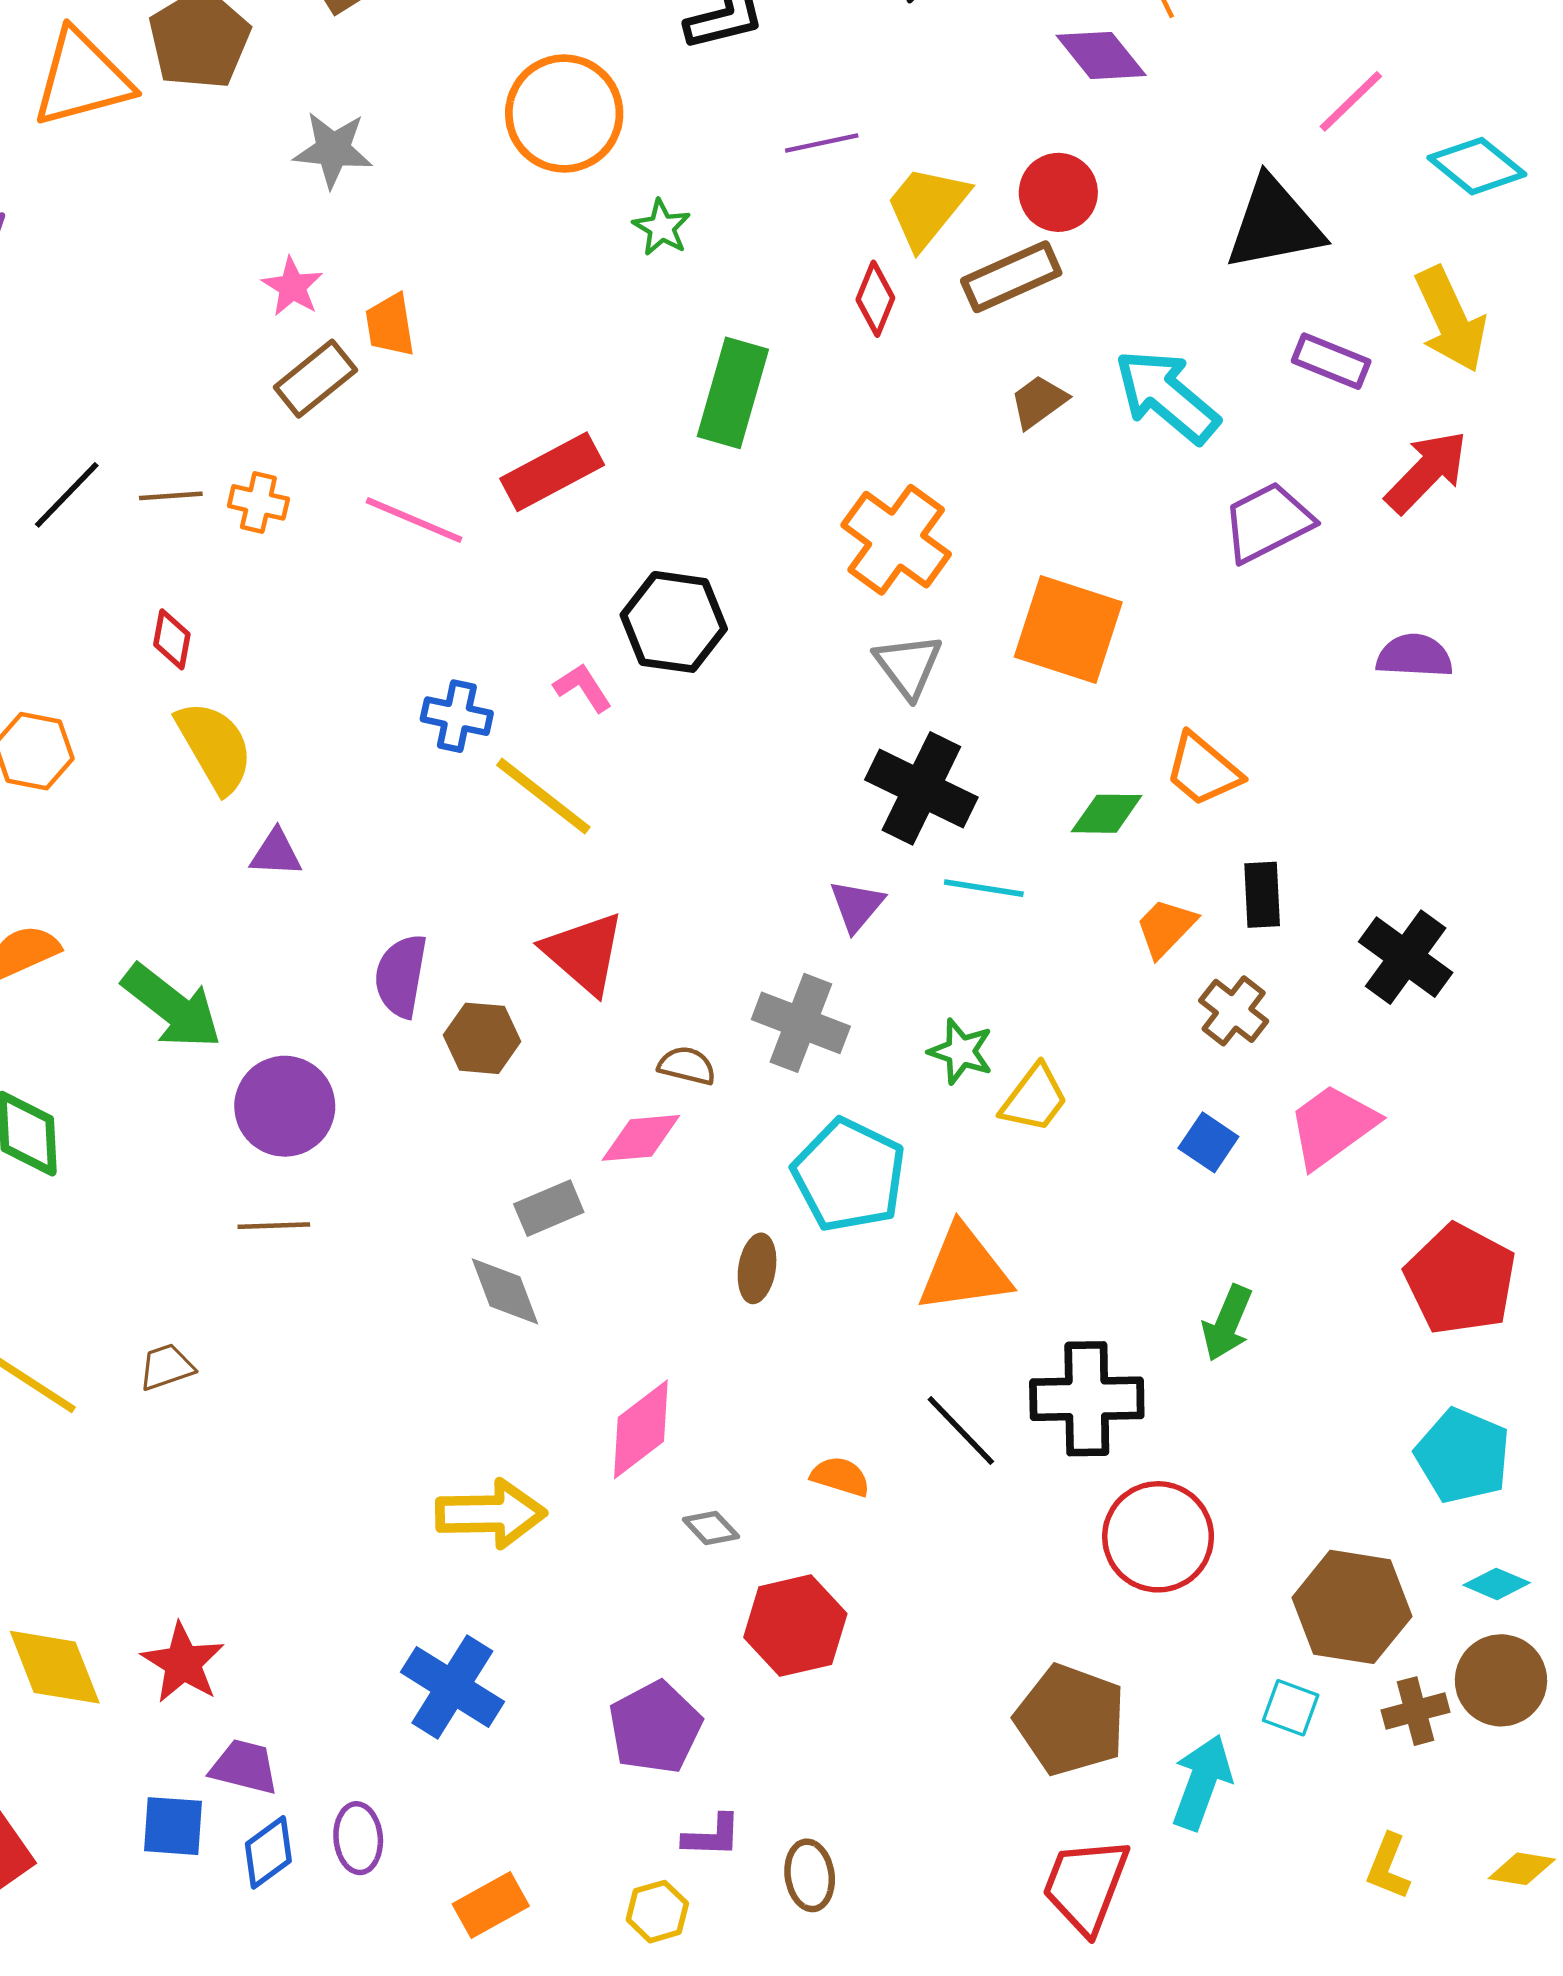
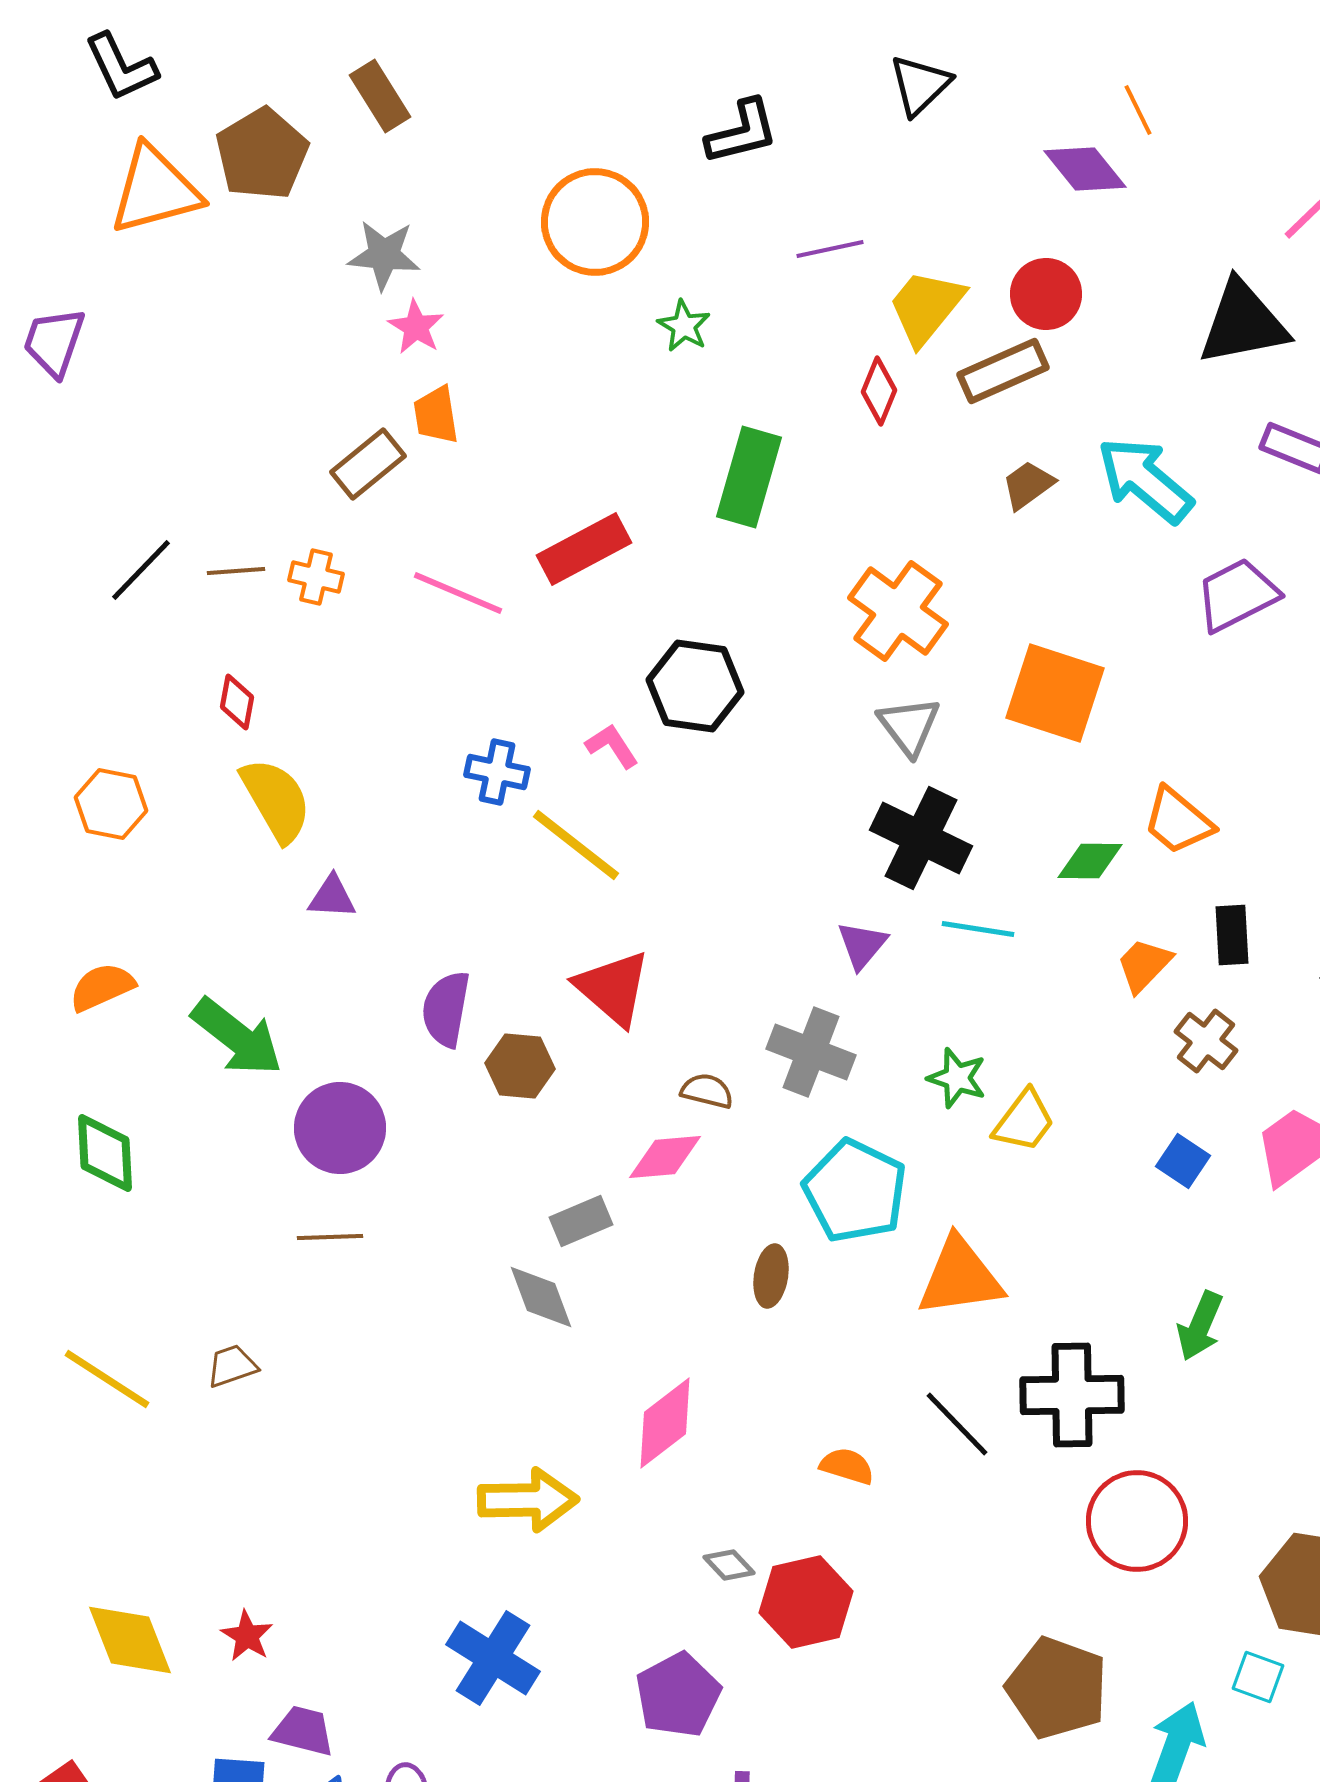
pink star: (292, 287) -> (416, 327), moved
gray diamond: (711, 1528) -> (729, 1565), moved
red star: (183, 1663) -> (247, 1636), size x0.7

